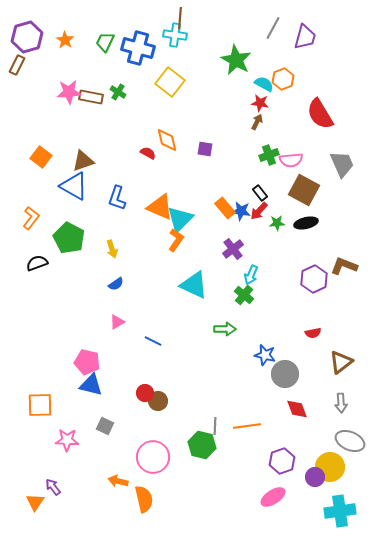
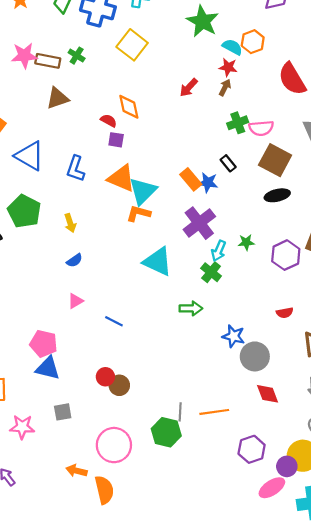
purple square: (205, 149) -> (116, 140), moved
brown triangle: (83, 161) -> (57, 98), moved
red arrow: (259, 211) -> (189, 88), moved
green star: (277, 223) -> (246, 242), moved
orange L-shape: (176, 240) -> (138, 213), turned -110
purple cross: (233, 249) -> (199, 223), size x1.4
gray square: (105, 426) -> (63, 412), turned -36
pink ellipse: (273, 497) -> (272, 488), moved

